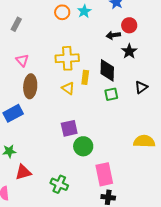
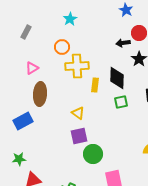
cyan star: (84, 11) -> (70, 19), moved
orange circle: (62, 12) -> (62, 47), moved
pink triangle: (22, 60) -> (32, 68), turned 40
yellow triangle: (68, 88) -> (78, 113), moved

